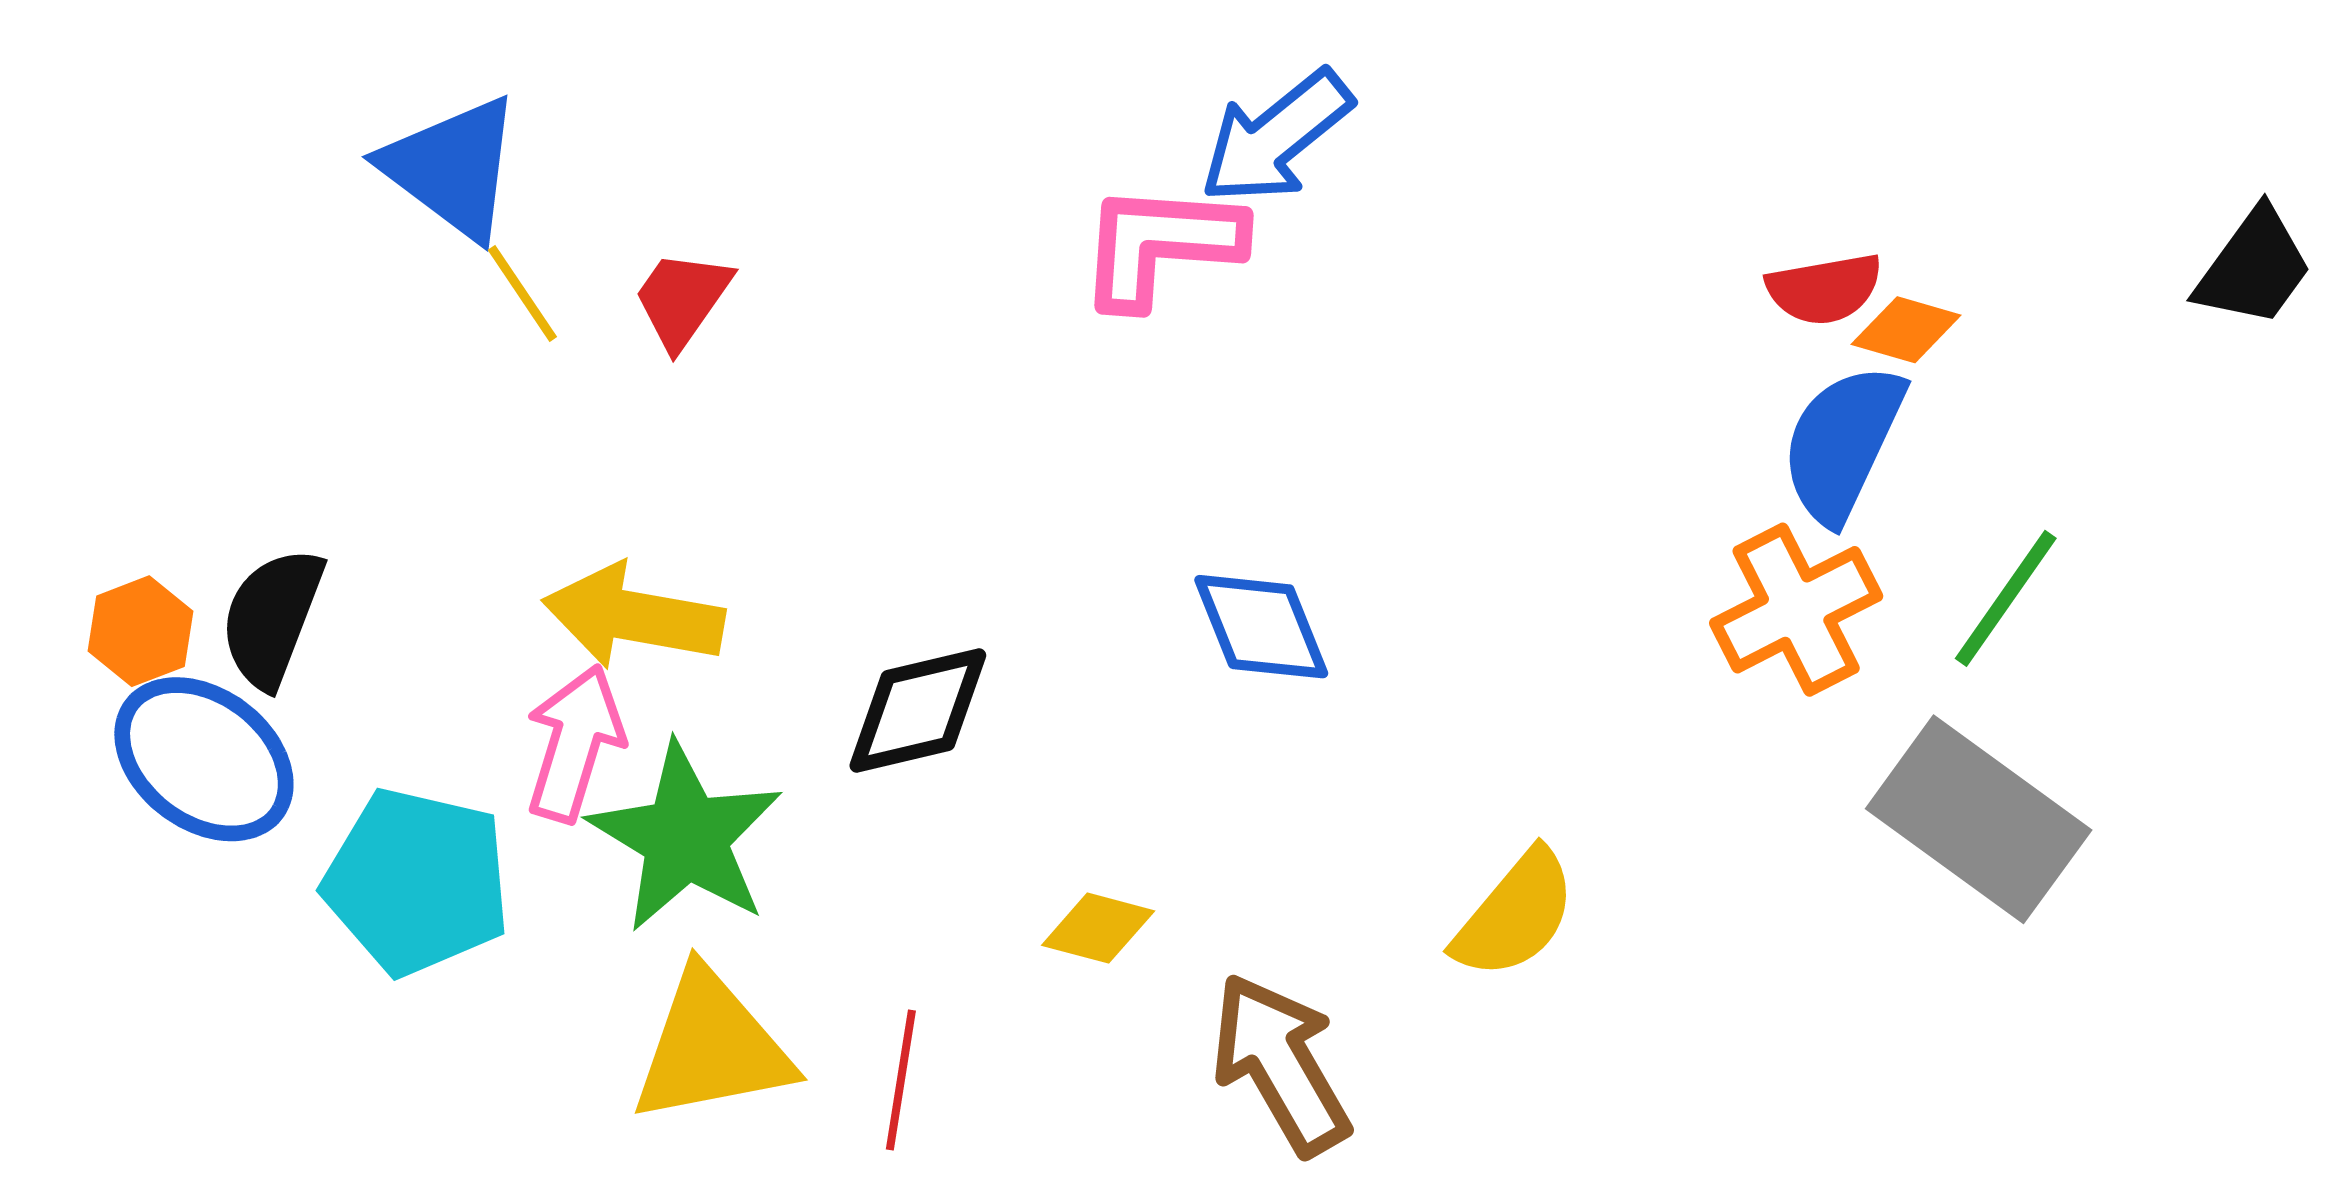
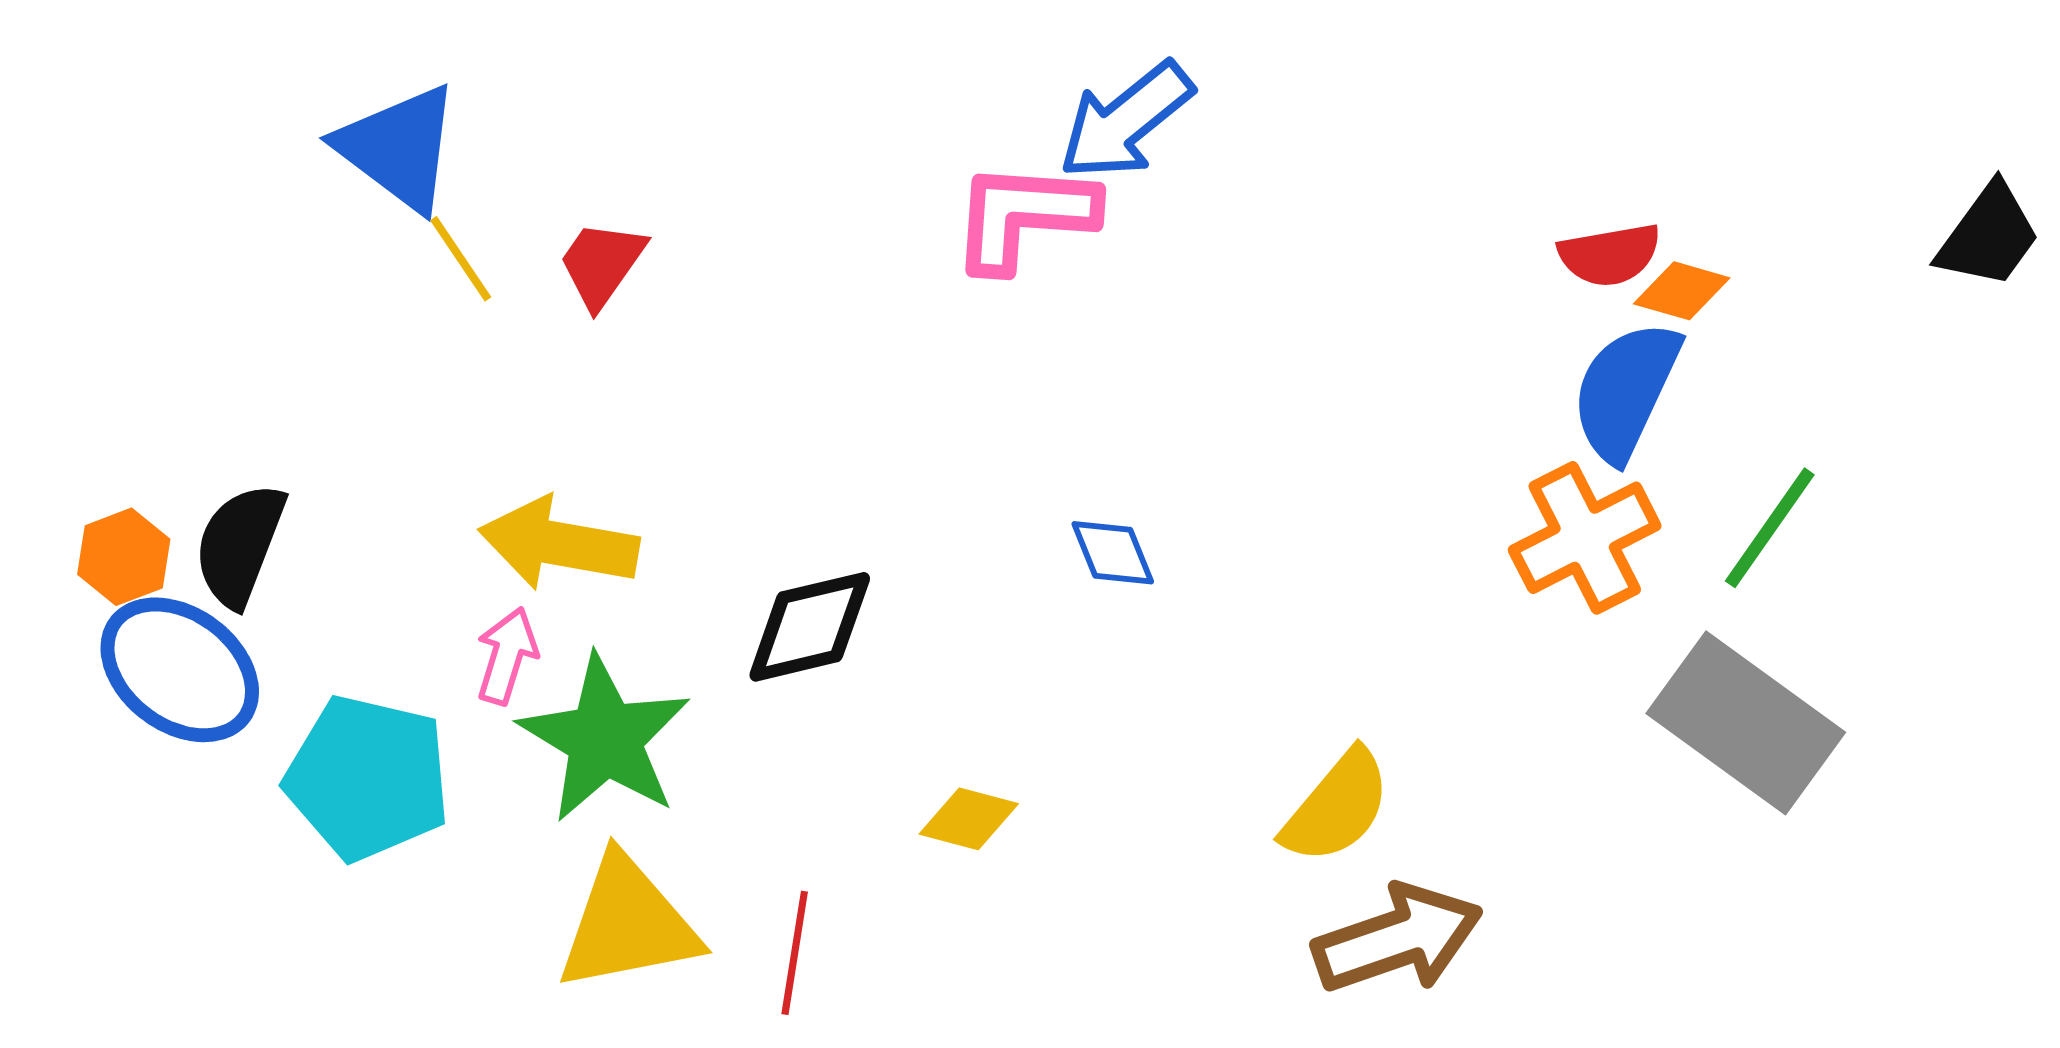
blue diamond: (1261, 627) -> (1113, 553), size x0.7
pink arrow: (575, 743) -> (507, 656), size x0.7
brown arrow: (1281, 1064) -> (1398, 939), moved, turned 101

